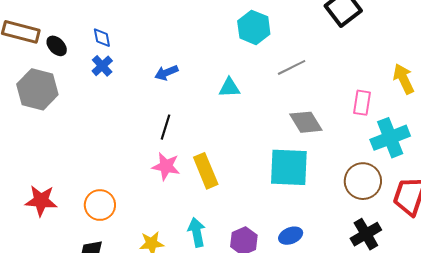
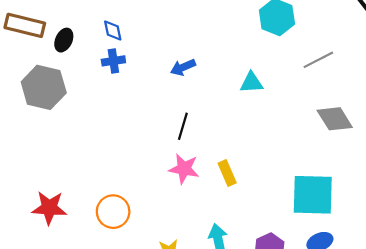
black ellipse: (57, 46) -> (64, 40), turned 70
blue cross: (102, 66) -> (113, 61), turned 35
cyan square: (289, 167) -> (313, 195), moved
yellow rectangle: (206, 171) -> (227, 173), size x0.7

